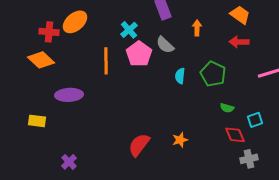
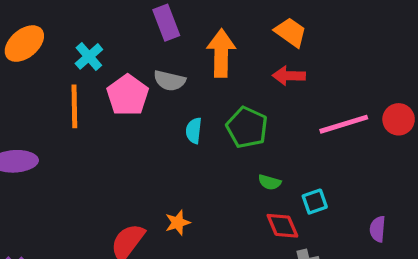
orange arrow: (197, 28) -> (221, 53), size x1.8
cyan cross: (129, 30) -> (89, 56), moved
gray semicircle: (165, 45) -> (170, 81), turned -30
orange star: (180, 140) -> (178, 223), moved

